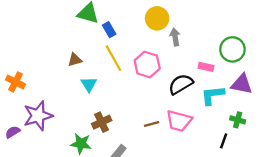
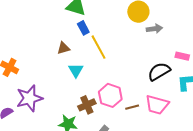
blue rectangle: (109, 30) -> (83, 28), moved
gray arrow: (175, 37) -> (154, 29), turned 91
pink hexagon: (147, 65) -> (110, 95), moved

